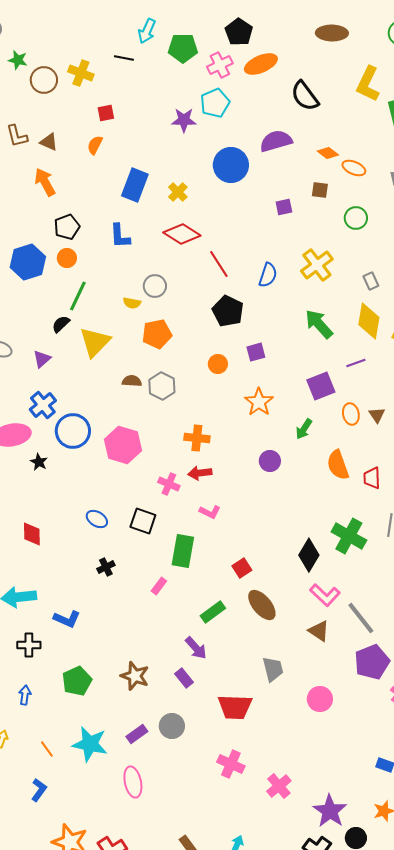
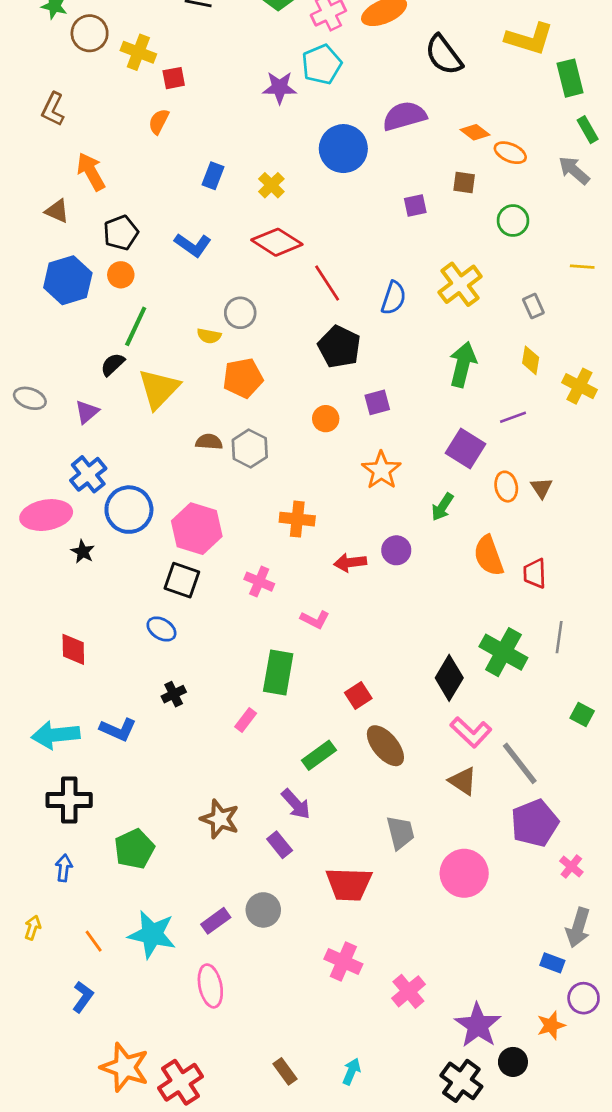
yellow cross: (81, 73) -> (138, 52), moved
yellow L-shape: (368, 84) -> (529, 39), turned -99
brown L-shape: (17, 136) -> (53, 109), turned 40
brown triangle: (49, 142) -> (57, 211), moved
blue rectangle: (135, 185) -> (213, 176), size x0.6
blue L-shape: (120, 236) -> (193, 245), turned -52
yellow diamond: (369, 321) -> (531, 360), size x0.6
green arrow: (319, 324) -> (463, 364), turned 56
purple square: (321, 386) -> (465, 449), turned -36
red arrow: (200, 473) -> (350, 563), moved
black square: (143, 521) -> (182, 580), moved
blue L-shape: (67, 619) -> (118, 729), moved
black cross: (29, 645) -> (69, 800), size x1.4
brown star: (135, 676) -> (220, 819), moved
pink circle: (320, 699) -> (464, 873), size x1.4

